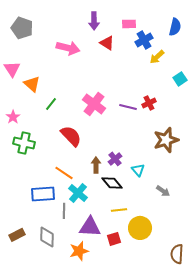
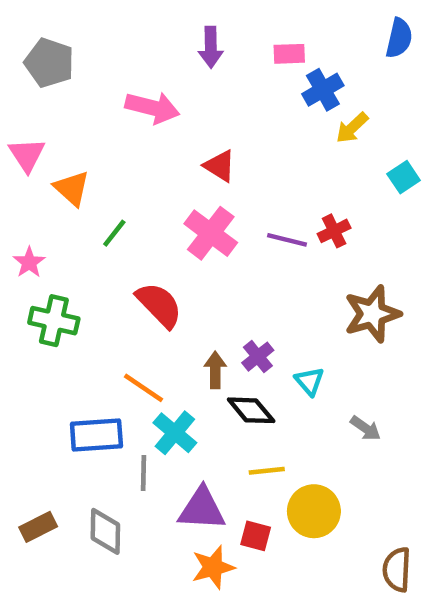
blue semicircle: (175, 27) -> (399, 38), moved
red triangle: (107, 43) -> (220, 166), moved
red square: (114, 239) -> (256, 536), turned 32
orange star: (79, 251) -> (213, 567), moved

